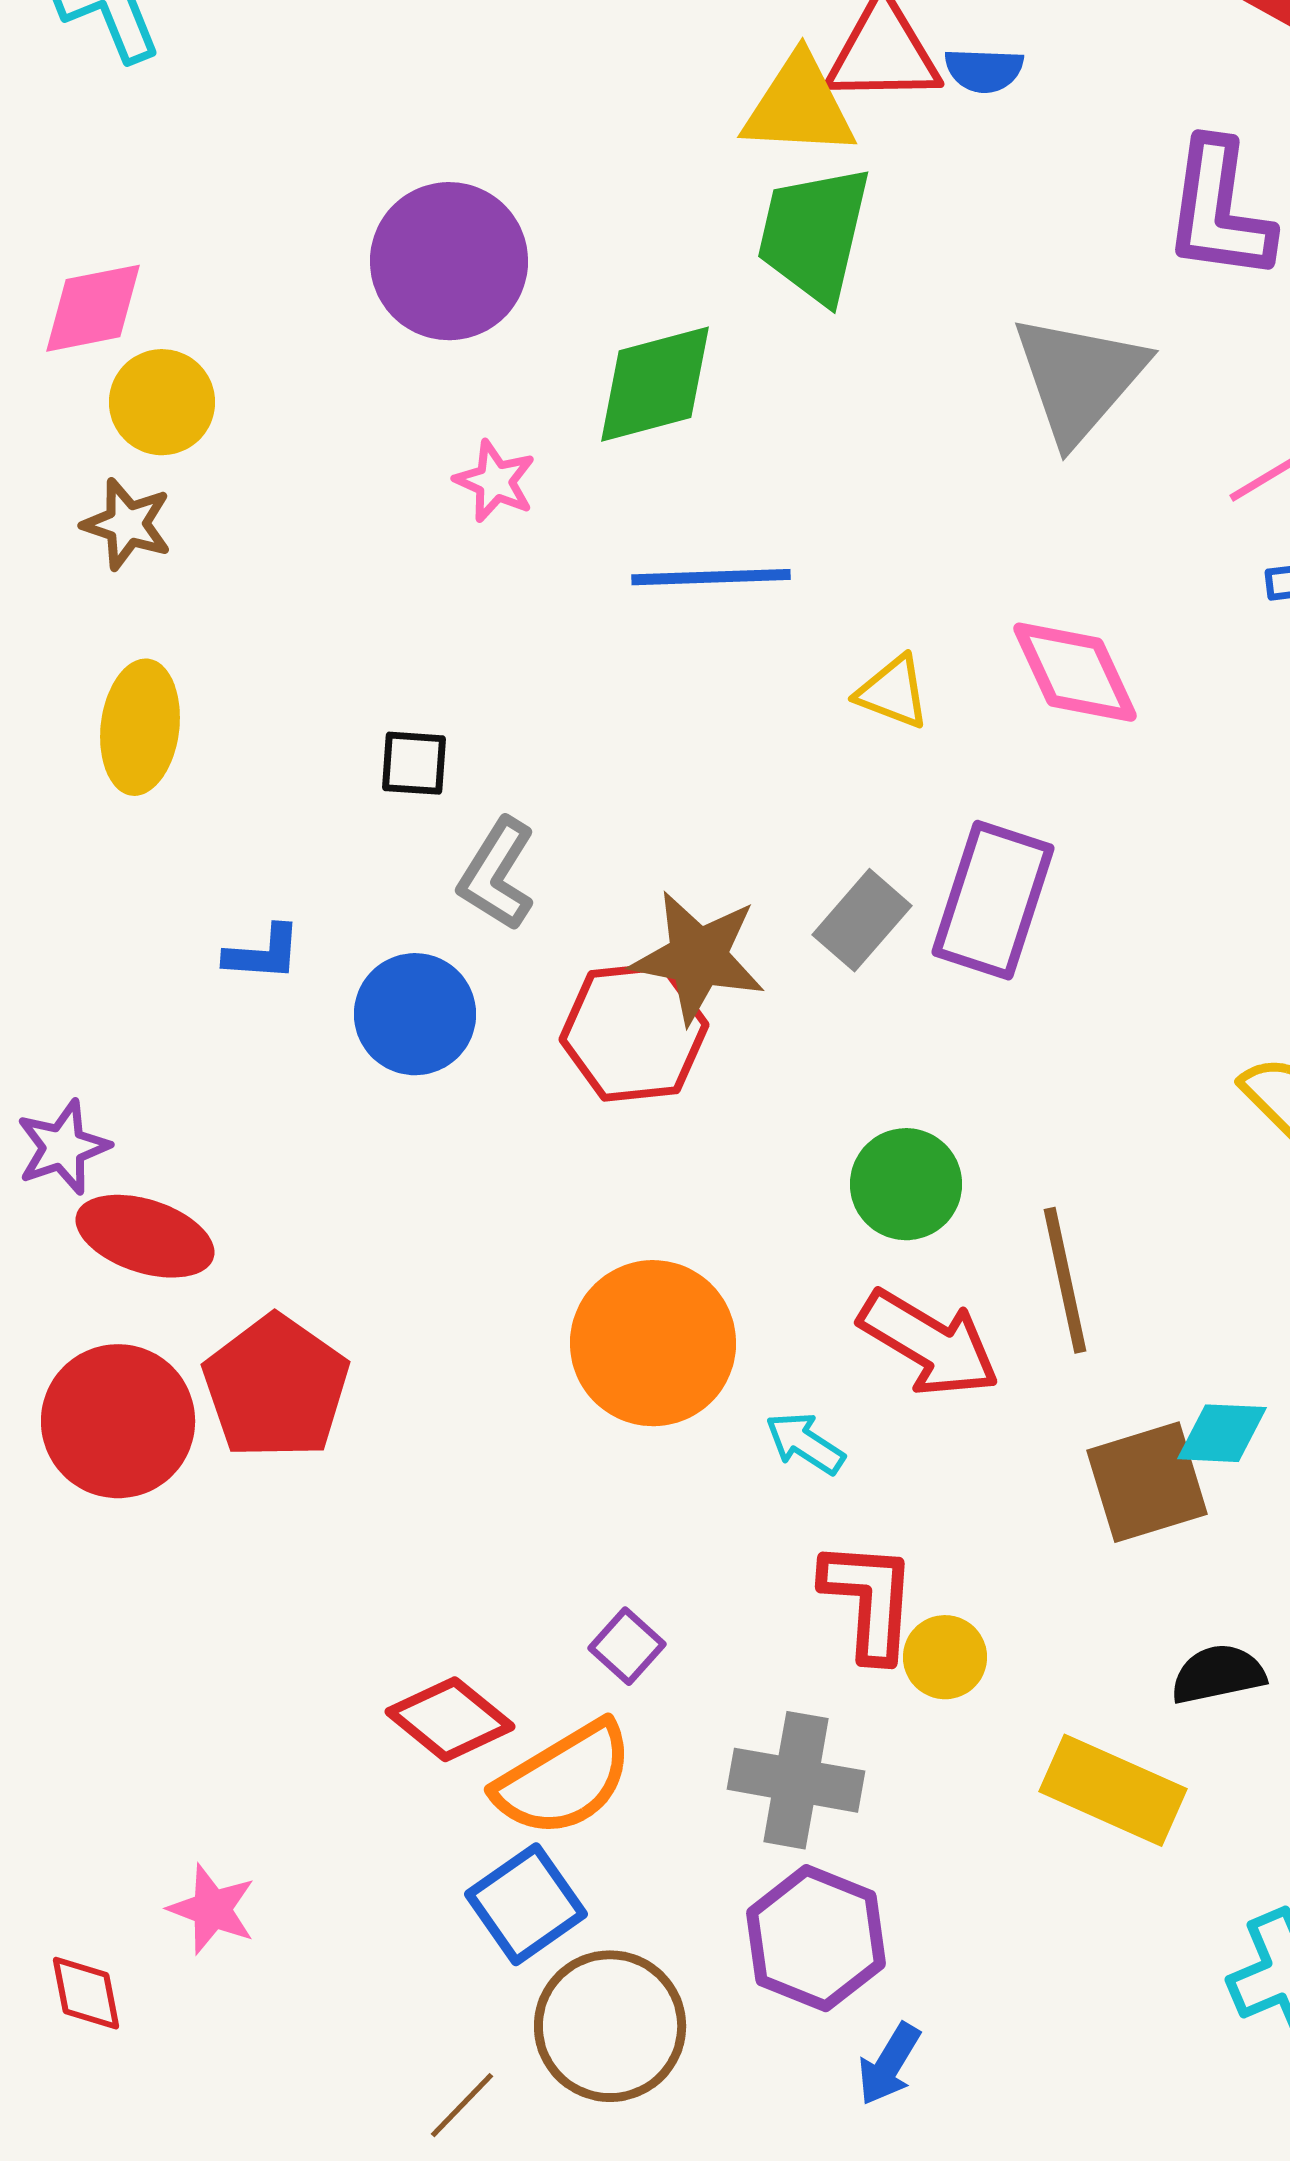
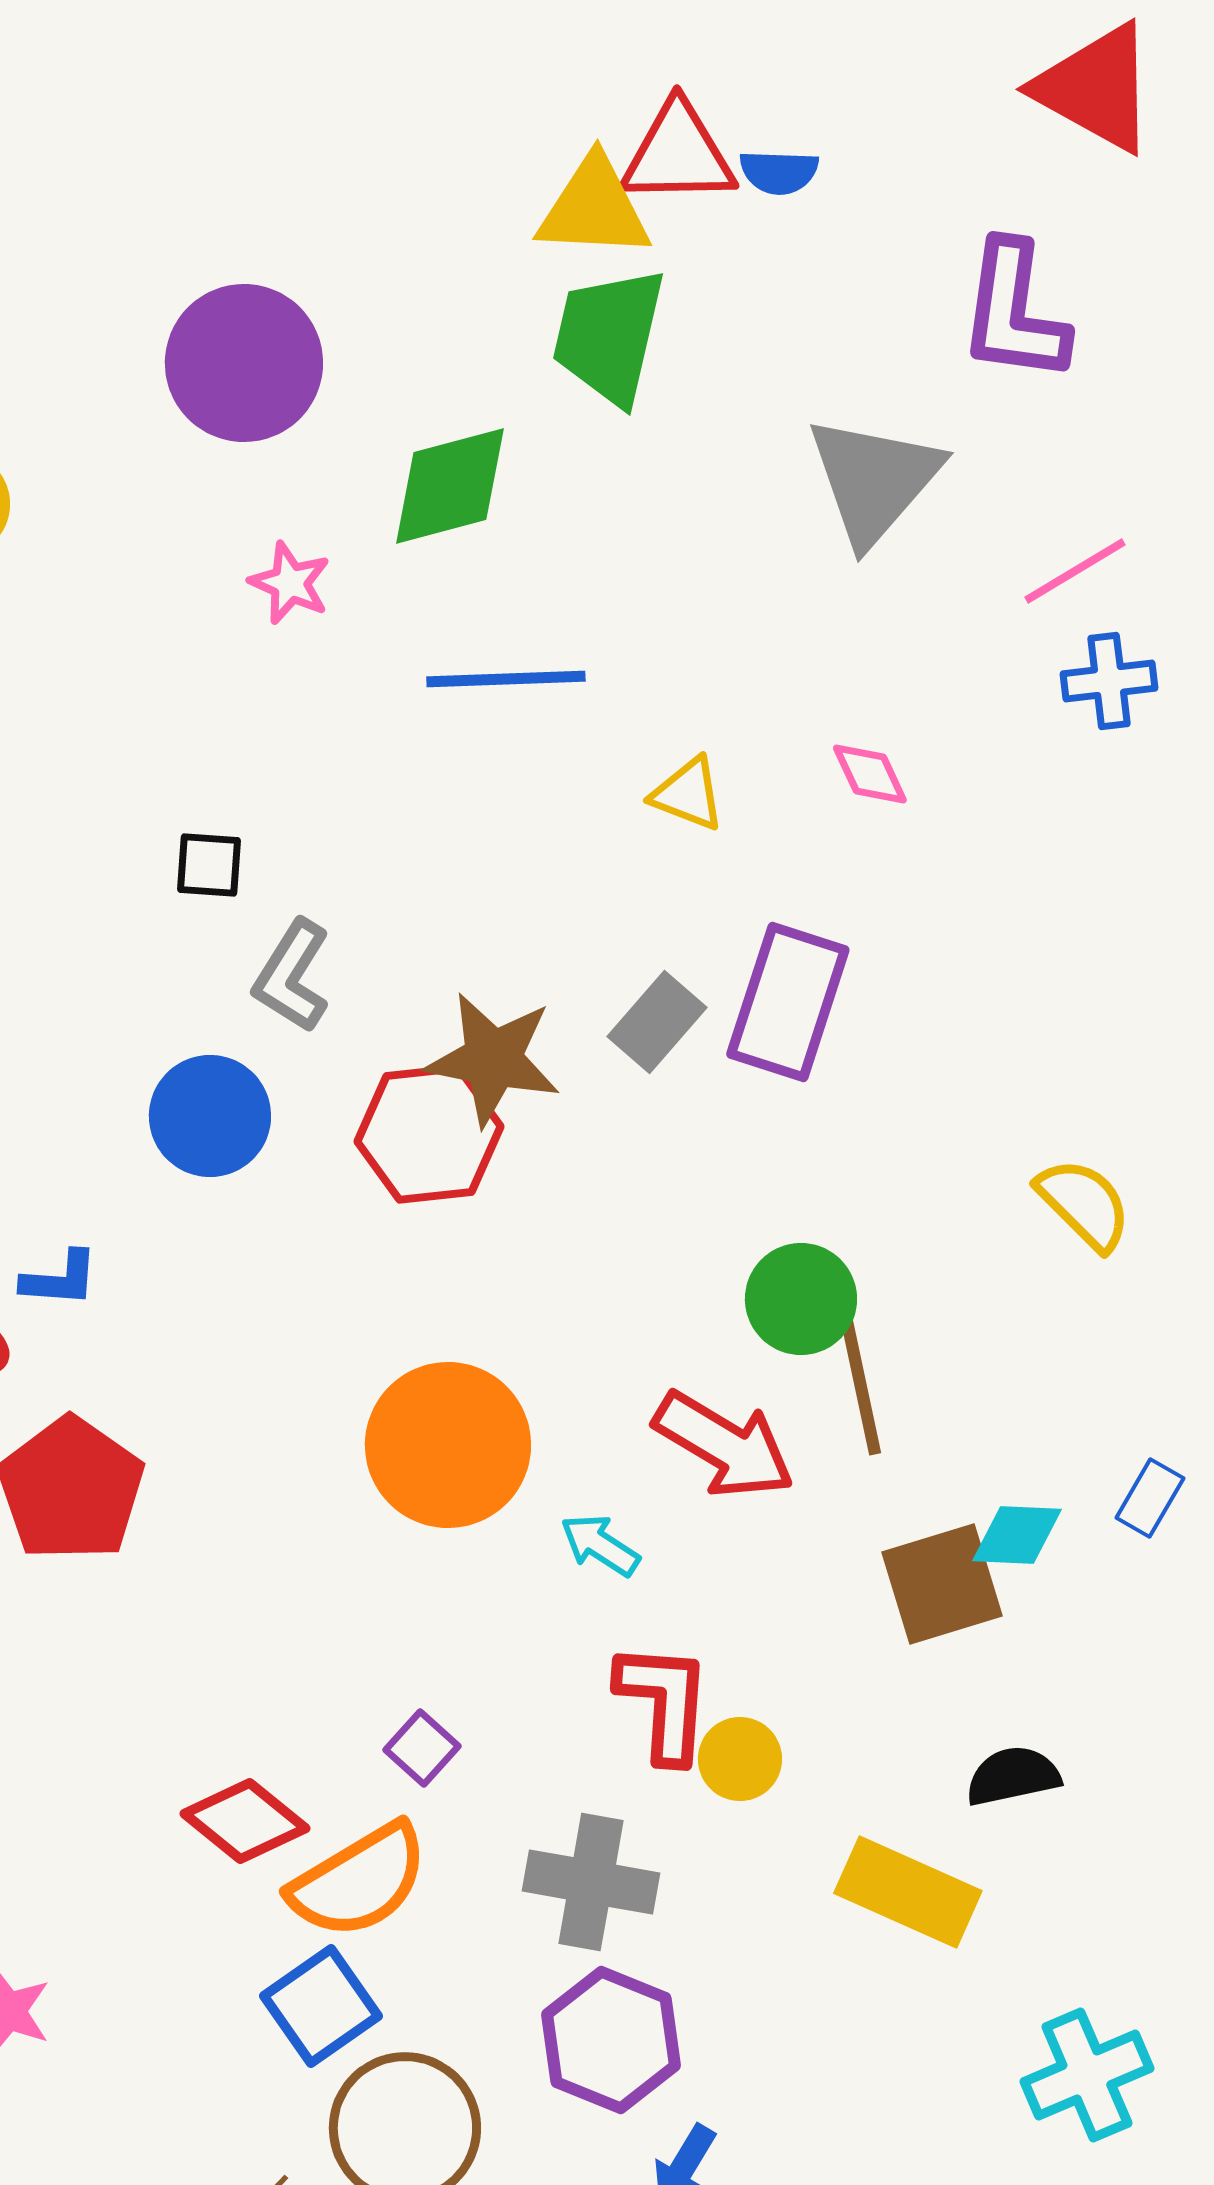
pink diamond: (1075, 672) -> (870, 774), size x0.6
blue L-shape: (263, 953) -> (60, 1279), moved
green circle: (906, 1184) -> (801, 1299), moved

